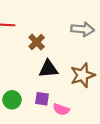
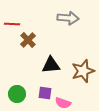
gray arrow: (83, 29) -> (68, 18), moved
brown cross: (37, 42) -> (28, 40), moved

